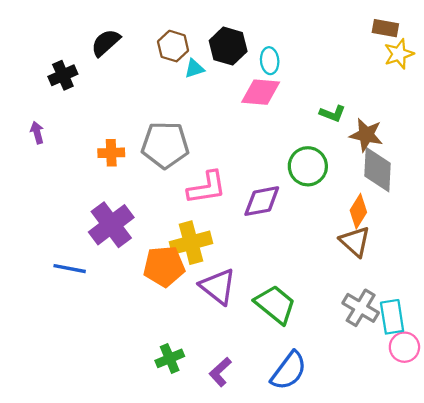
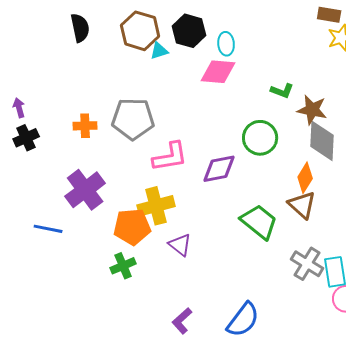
black semicircle: (106, 43) -> (80, 28), turned 120
brown hexagon: (173, 46) -> (140, 31), size x1.4
black cross: (63, 75) -> (26, 138), moved
purple triangle: (218, 286) -> (180, 245), size x0.7
green trapezoid: (275, 304) -> (259, 222), moved
green cross: (170, 358) -> (123, 266), moved

